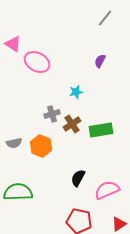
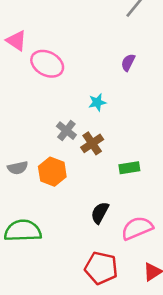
gray cross: (52, 114) -> (66, 131), turned -35
green rectangle: (101, 130) -> (129, 168), moved, size x0.7

